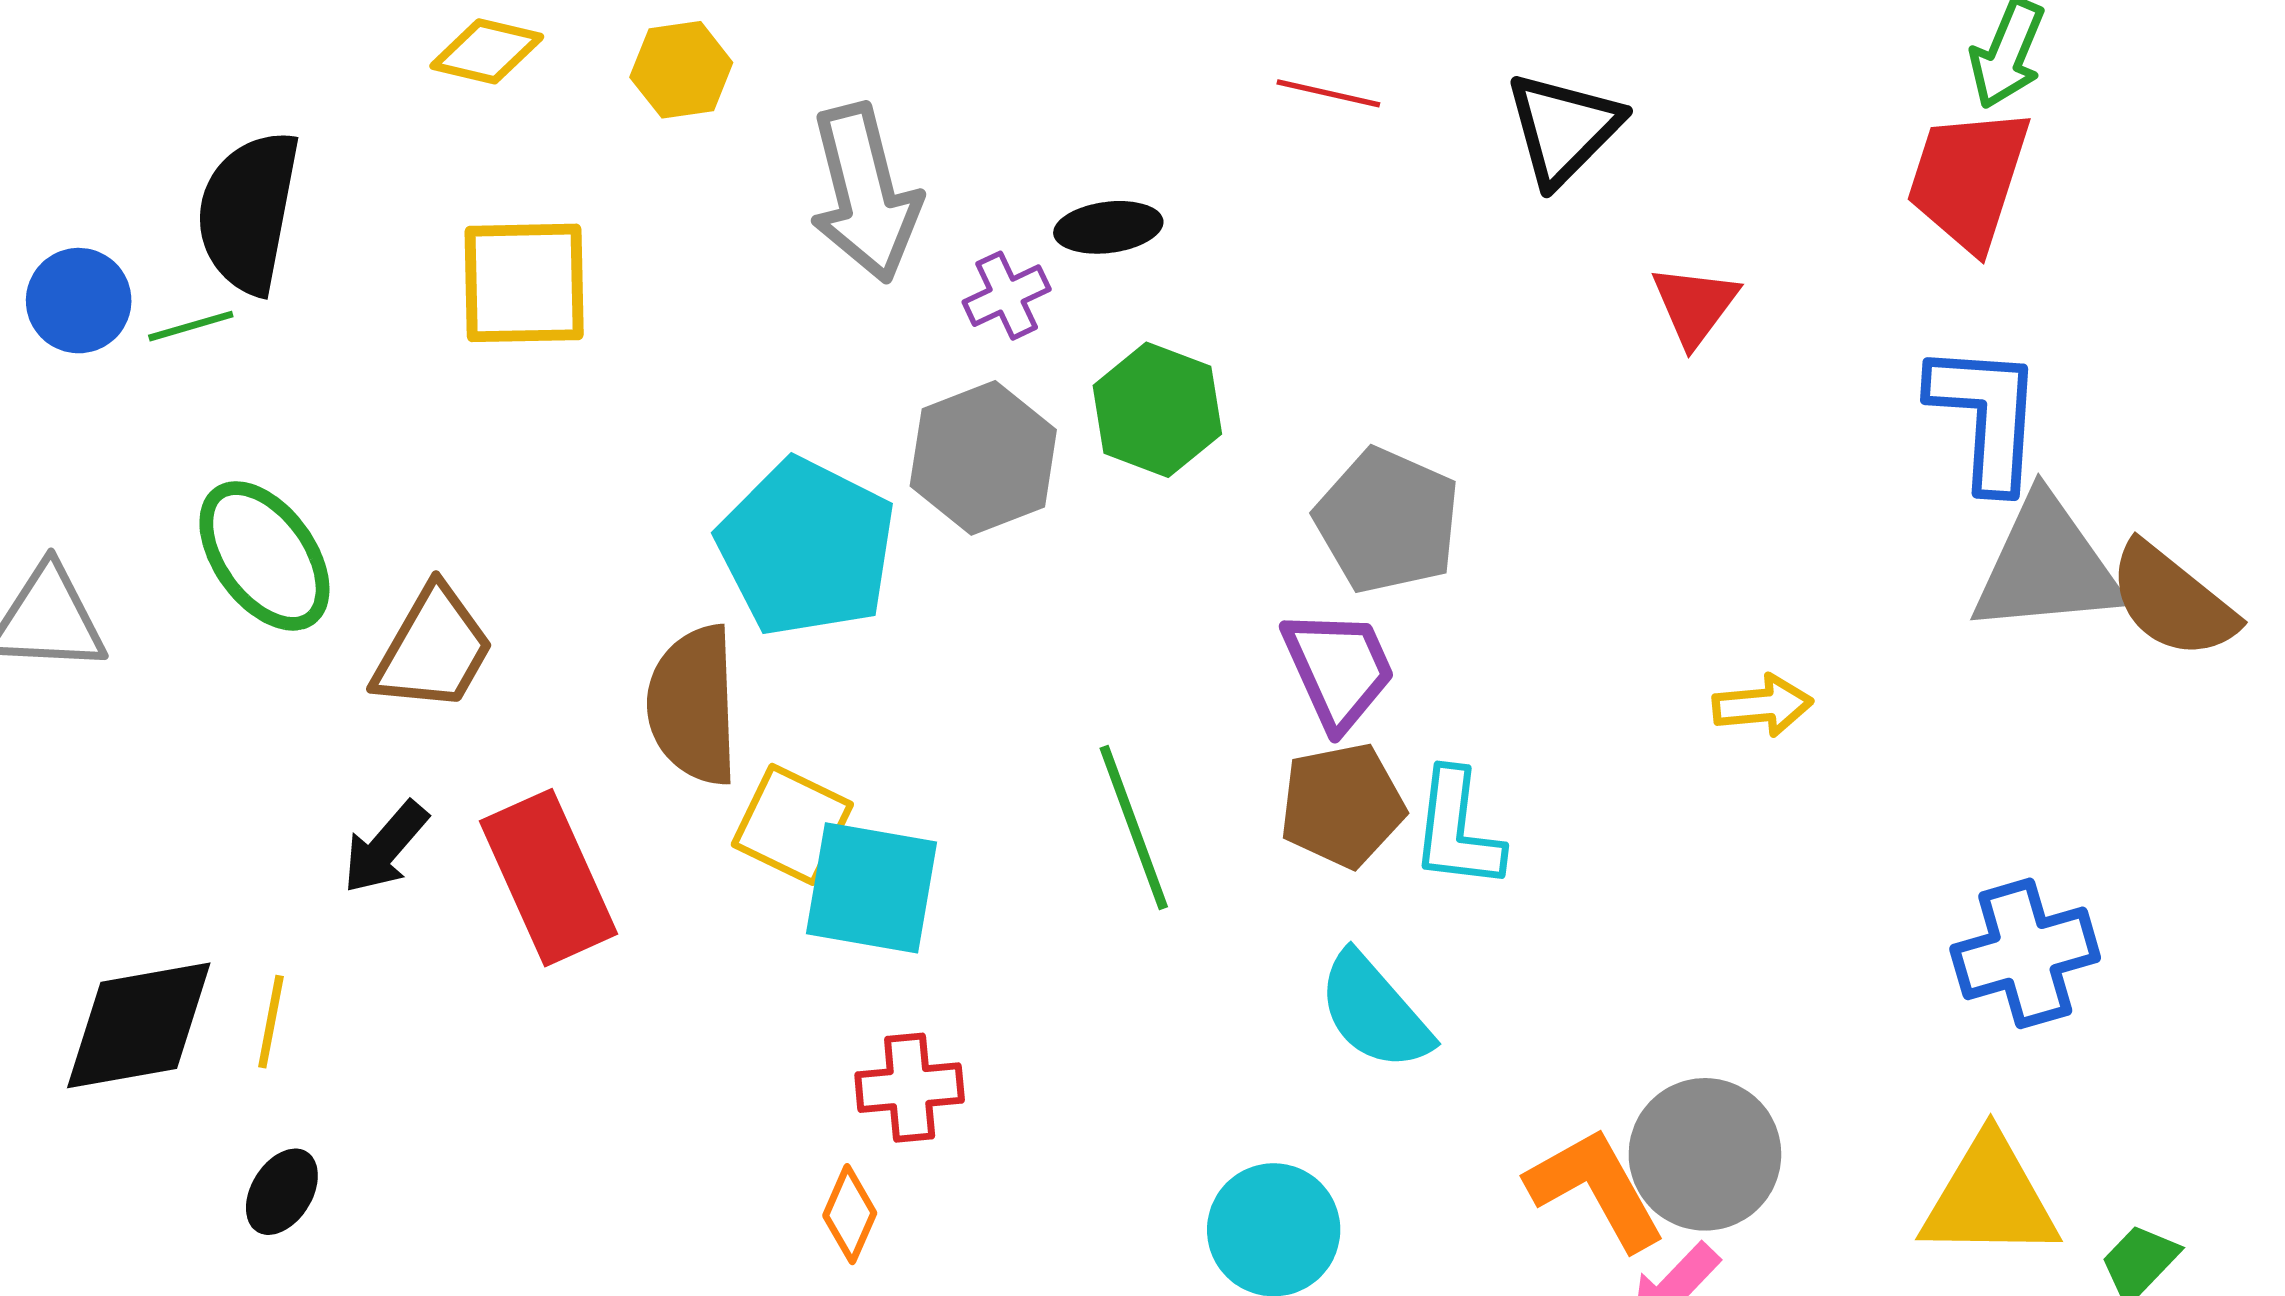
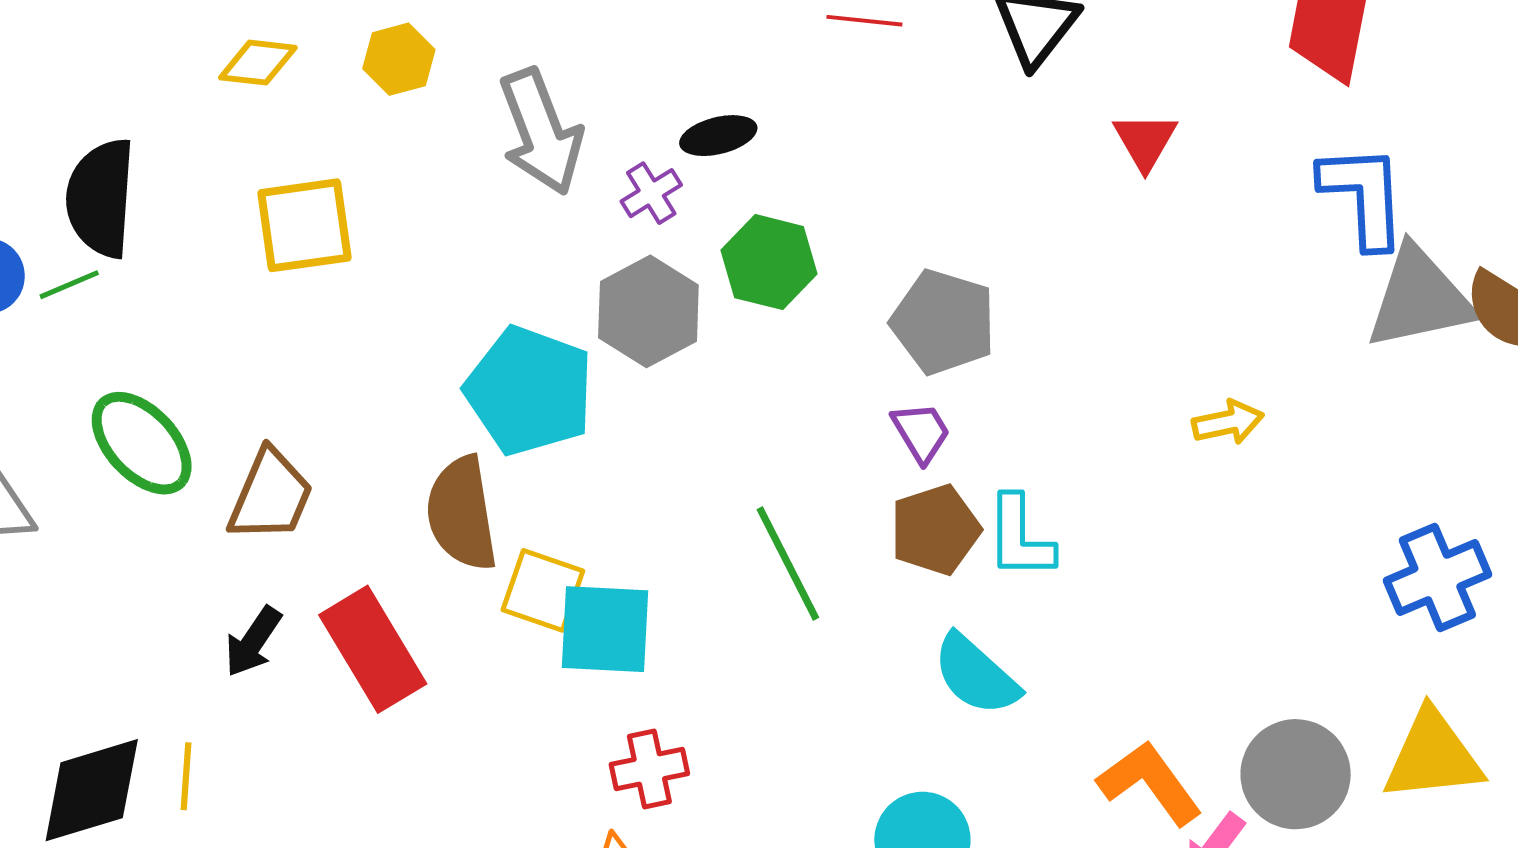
purple trapezoid: (1339, 669) -> (921, 432), size x0.7
gray circle: (1705, 1154) -> (1296, 774), moved

